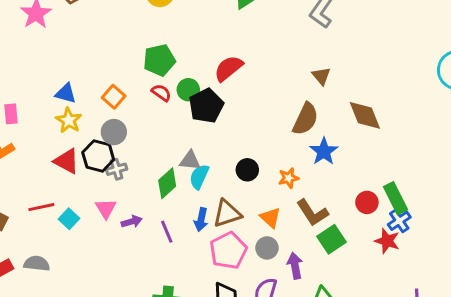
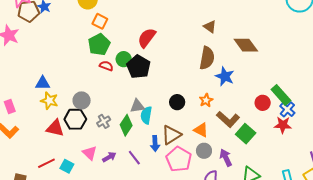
orange square: (114, 97) -> (100, 21), moved
gray cross: (117, 169) -> (104, 121), moved

